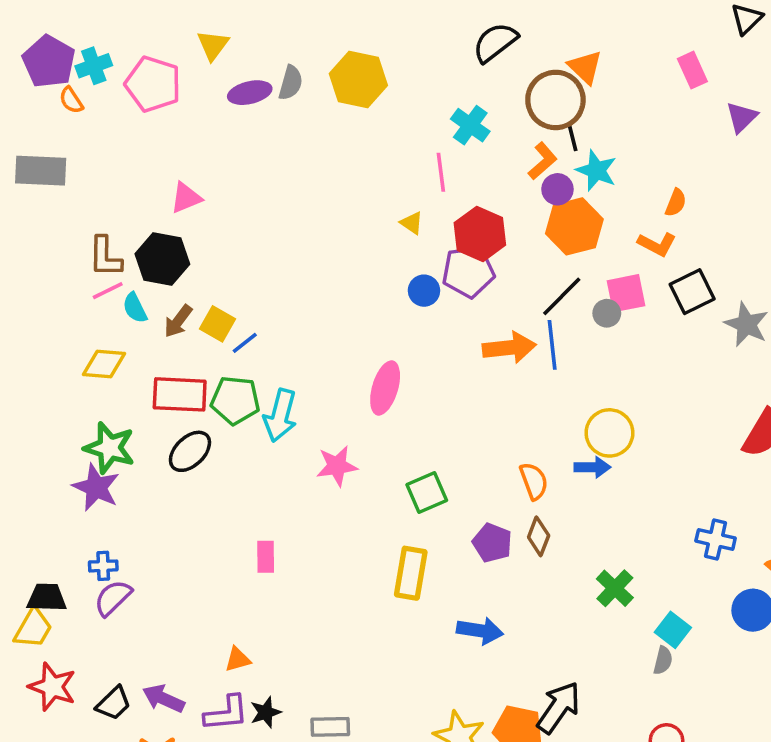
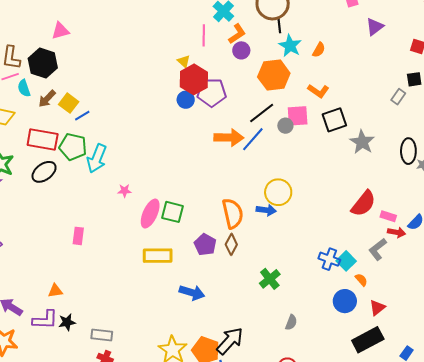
orange L-shape: (543, 161) -> (237, 34), moved
purple circle: (557, 189) -> (241, 50), moved
orange semicircle: (676, 203) -> (319, 50), moved
red hexagon: (480, 234) -> (194, 79), moved
blue line: (552, 345) -> (253, 139), turned 40
pink ellipse: (385, 388) -> (150, 214), moved
pink star: (337, 466) -> (124, 191), size x0.6
orange semicircle: (534, 481) -> (233, 213), size x1.4
green square: (427, 492) -> (172, 212), turned 30
yellow rectangle: (411, 573) -> (158, 256), turned 72
cyan square: (673, 630) -> (346, 261), moved

